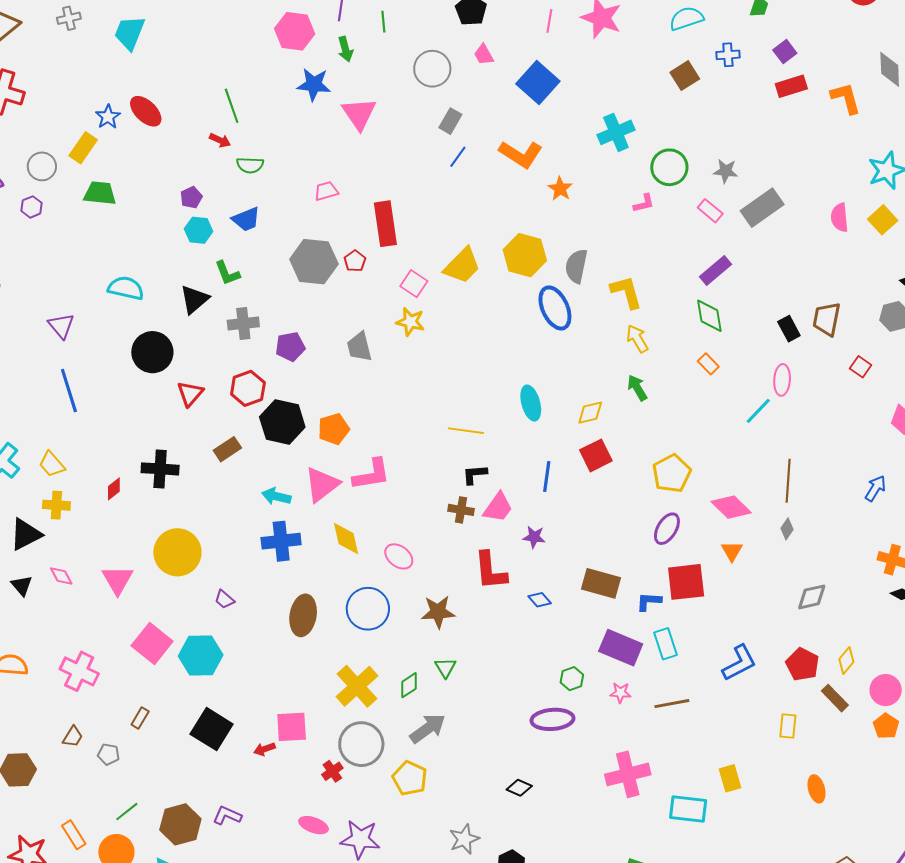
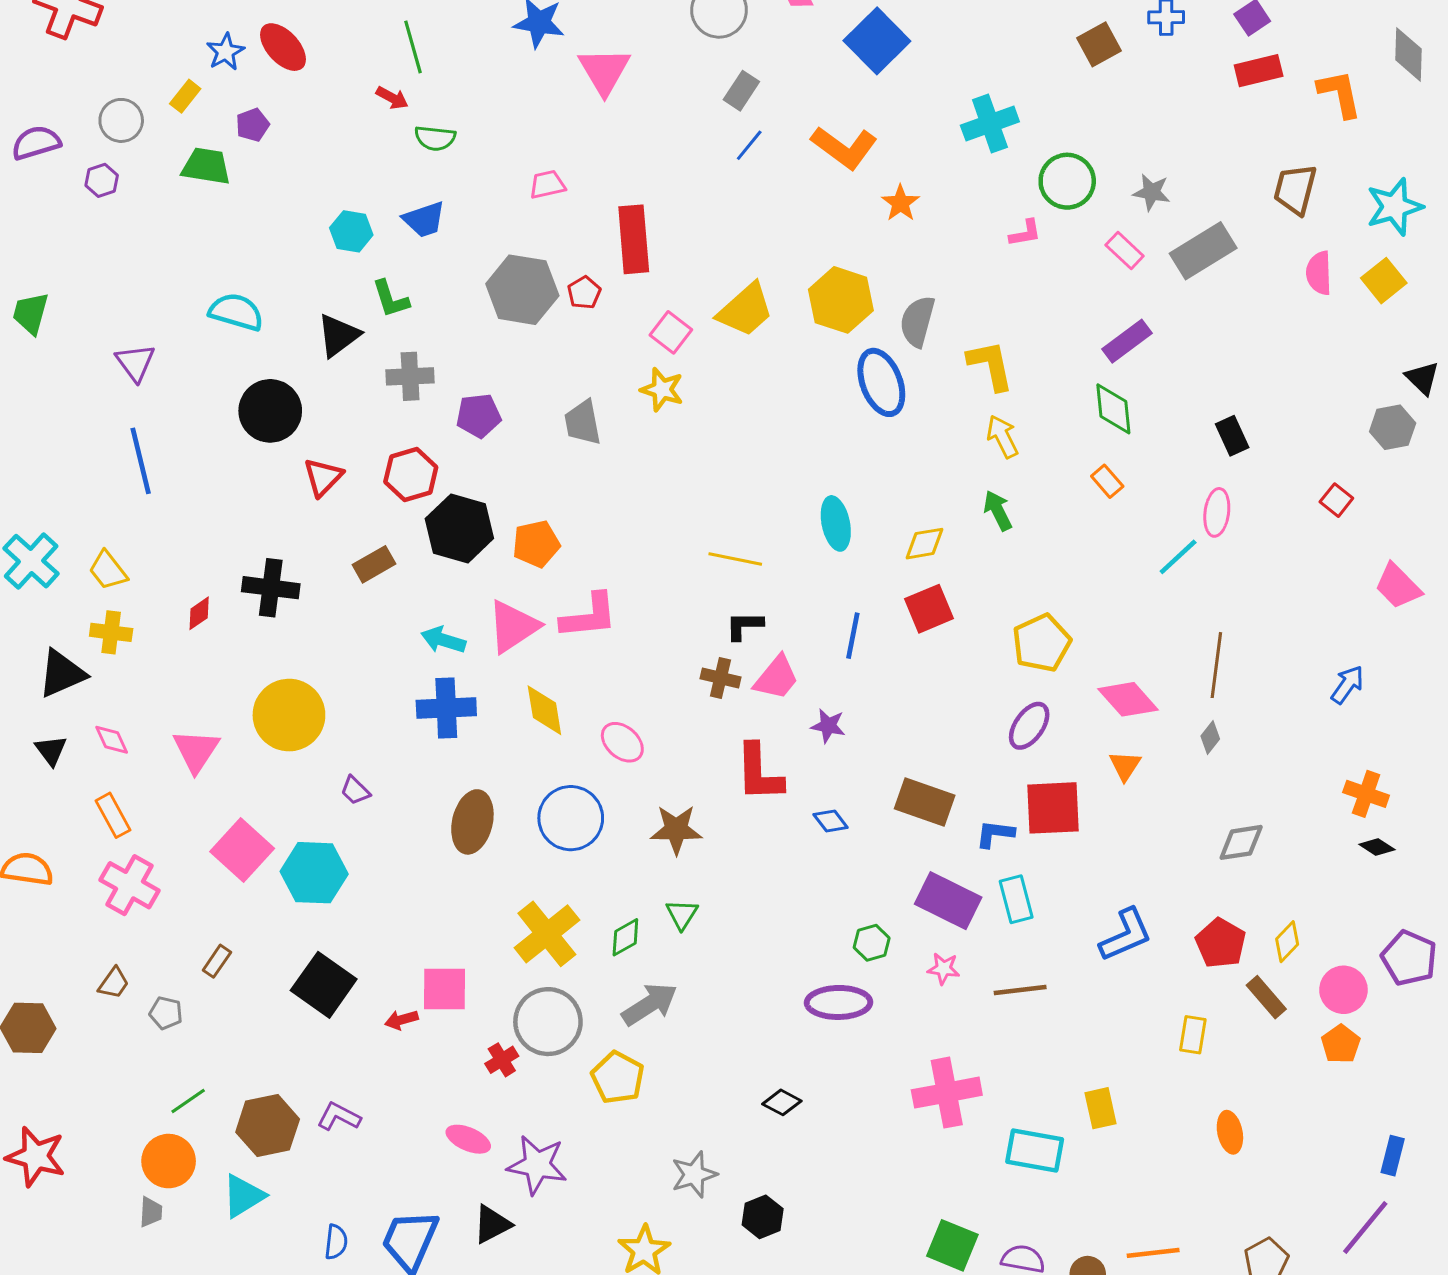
yellow rectangle: (83, 148) -> (185, 96), size x0.7
purple pentagon: (191, 197) -> (253, 125), moved
brown trapezoid: (827, 319) -> (1295, 189), moved
orange rectangle: (74, 835) -> (113, 815), moved

